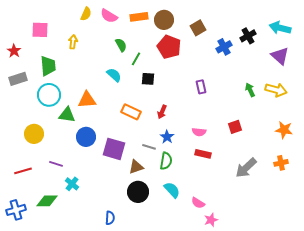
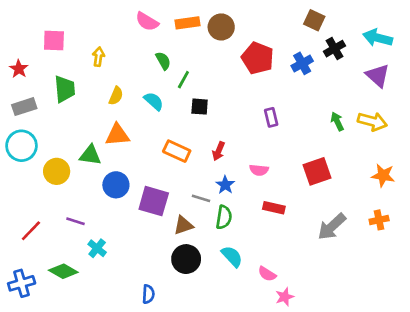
yellow semicircle: (86, 14) -> (116, 96), moved
brown square: (198, 28) -> (314, 20), moved, turned -35
red pentagon: (169, 47) -> (258, 58), moved
cyan circle: (49, 95) -> (22, 146), moved
red square: (235, 127) -> (317, 171), size x1.5
pink semicircle: (199, 132) -> (259, 170), moved
yellow circle: (34, 134) -> (57, 171), moved
red line: (23, 171) -> (31, 231), turned -30
green diamond: (47, 201) -> (63, 271), turned 30

